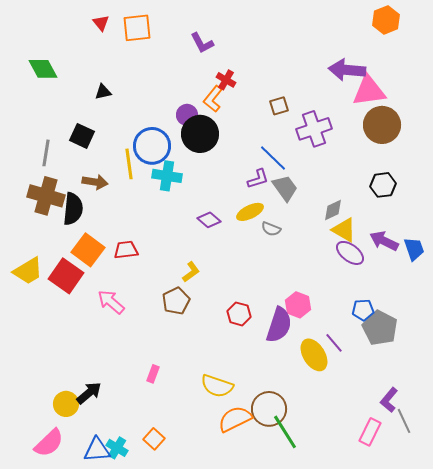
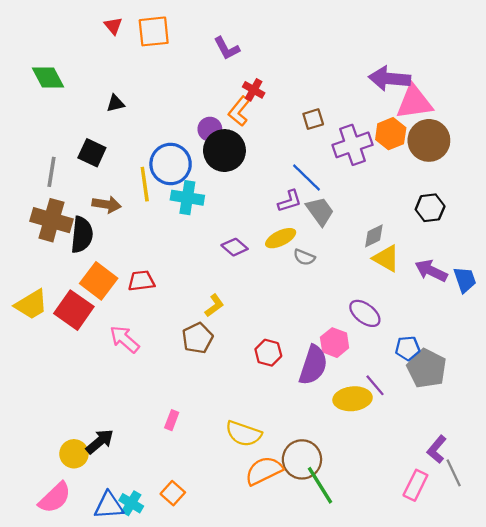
orange hexagon: (386, 20) -> (391, 134), moved
purple ellipse: (350, 253) -> (365, 313), moved
yellow ellipse: (314, 355) -> (353, 399), turned -64

